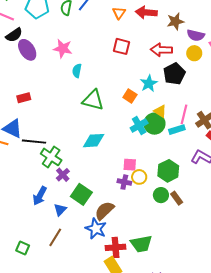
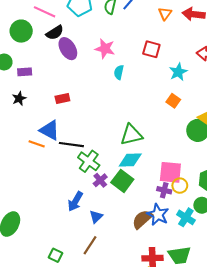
red square: (122, 46) -> (151, 49), moved
cyan star: (149, 83) -> (178, 72), moved
green triangle: (93, 100) -> (131, 135), moved, turned -30
cyan cross: (139, 125) -> (186, 217), moved, turned -30
cyan diamond: (94, 141) -> (130, 160), moved
pink square: (130, 165) -> (170, 172), size x1.6
green square: (81, 194) -> (122, 181), moved
blue star: (96, 229) -> (158, 215), moved

